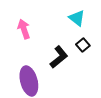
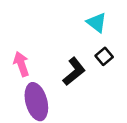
pink arrow: (24, 29) -> (21, 64), moved

